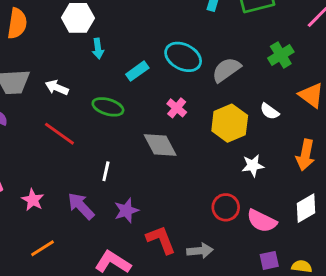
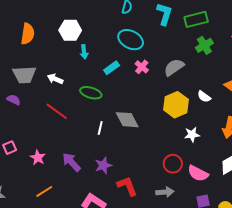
green cross: (281, 55) -> (204, 45), moved
cyan ellipse: (183, 57) -> (131, 40), moved
pink cross: (177, 108) -> (142, 67), moved
white line: (106, 171) -> (100, 128), moved
gray arrow: (200, 251) -> (165, 192), moved

